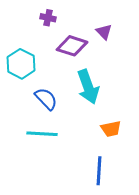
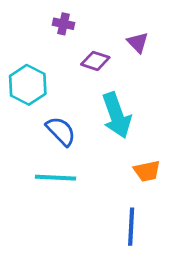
purple diamond: (72, 46) -> (95, 61), size x0.7

